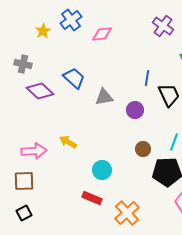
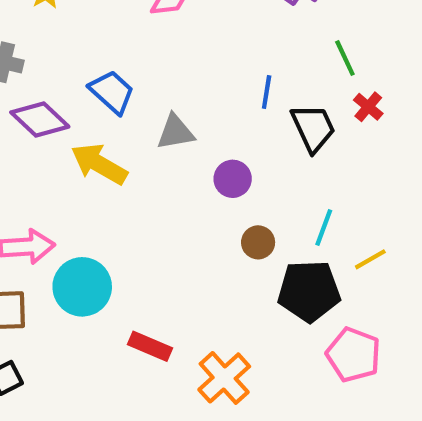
purple circle: (135, 110) -> (233, 179), moved
yellow arrow: (68, 142) -> (99, 164), moved, size x1.5
cyan circle: (102, 170) -> (82, 287), moved, size x1.4

